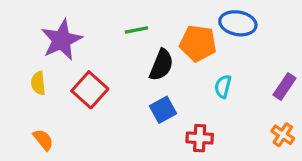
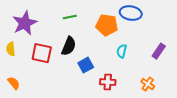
black semicircle: (161, 65) -> (69, 46), moved
red square: (90, 90) -> (42, 53), turned -30
orange cross: (283, 135) -> (148, 84), moved

